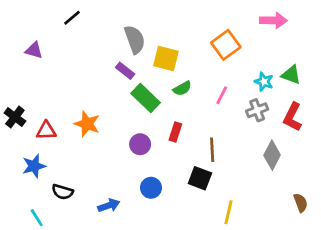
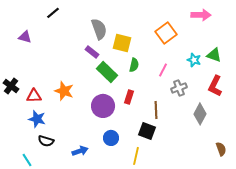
green semicircle: (182, 88) -> (134, 65), turned -48
gray cross: (257, 110) -> (179, 88), moved
purple circle: (140, 144) -> (103, 106), size x1.5
blue star: (34, 166) -> (37, 119), moved, turned 30
yellow line: (229, 212) -> (136, 156), moved

